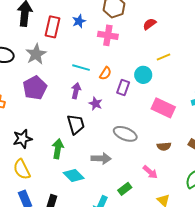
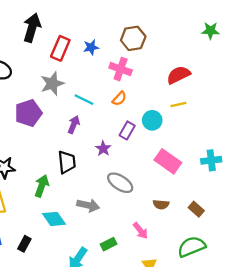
red semicircle: (149, 24) -> (179, 75), moved, size x1.5
gray star: (36, 54) -> (52, 84), moved
orange semicircle: (105, 73) -> (119, 99), moved
purple star: (95, 104) -> (103, 149), moved

